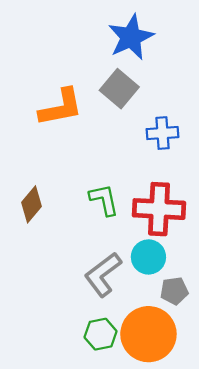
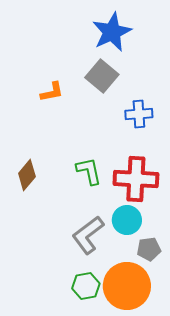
orange L-shape: (61, 107) -> (52, 92), size x0.6

